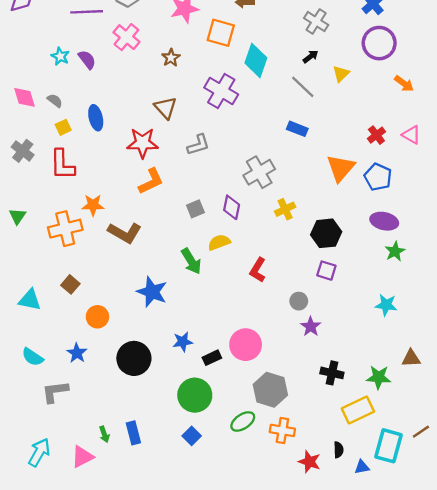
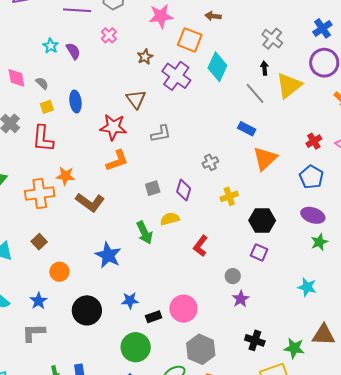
pink cross: (126, 37) -> (109, 35), size x0.7
black arrow: (311, 56) -> (264, 68), turned -64
yellow triangle: (341, 74) -> (289, 85), size x1.8
purple cross: (221, 91) -> (176, 76), moved
orange triangle: (341, 168) -> (265, 159), moved
gray cross: (259, 172) -> (210, 162), size x0.6
brown triangle: (411, 358) -> (324, 335), size x1.4
gray L-shape: (55, 392) -> (34, 333), moved

